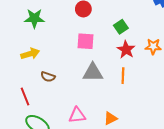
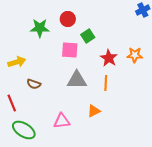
green star: (34, 18) -> (40, 28), moved
green square: (121, 27) -> (88, 36), moved
orange triangle: (110, 118) -> (94, 111), moved

